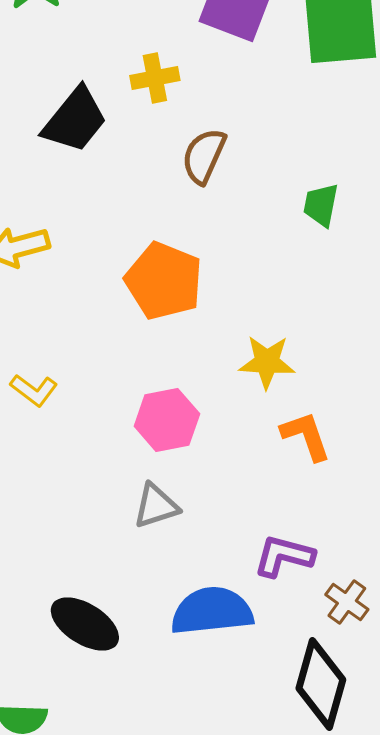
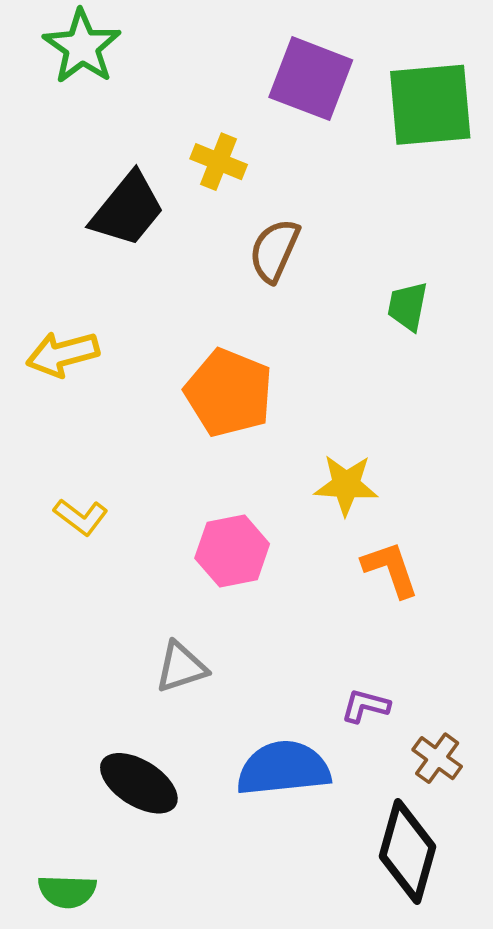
yellow cross: (155, 78) -> (219, 162), turned 33
gray triangle: (156, 506) -> (181, 667), moved
purple L-shape: (284, 556) -> (365, 706), size x0.7

